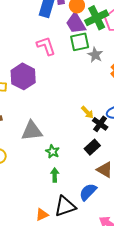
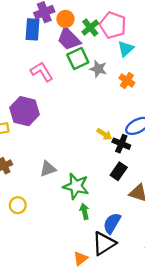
green cross: (97, 18) -> (90, 28), size x0.7
gray triangle: (32, 131) -> (48, 169), size x0.7
green star: (52, 151) -> (76, 186), size x1.6
blue semicircle: (88, 192) -> (112, 223), moved

